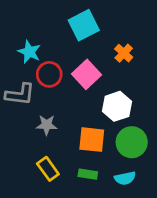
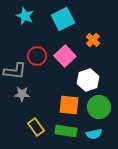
cyan star: (29, 52) -> (25, 16), moved
gray star: (47, 125) -> (22, 94), moved
green rectangle: (88, 174) -> (66, 131), size x1.5

